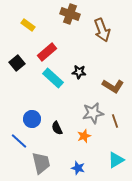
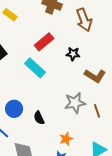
red rectangle: (47, 52) -> (44, 42), moved
black star: (79, 72) -> (73, 54), moved
orange star: (84, 136) -> (66, 139), moved

